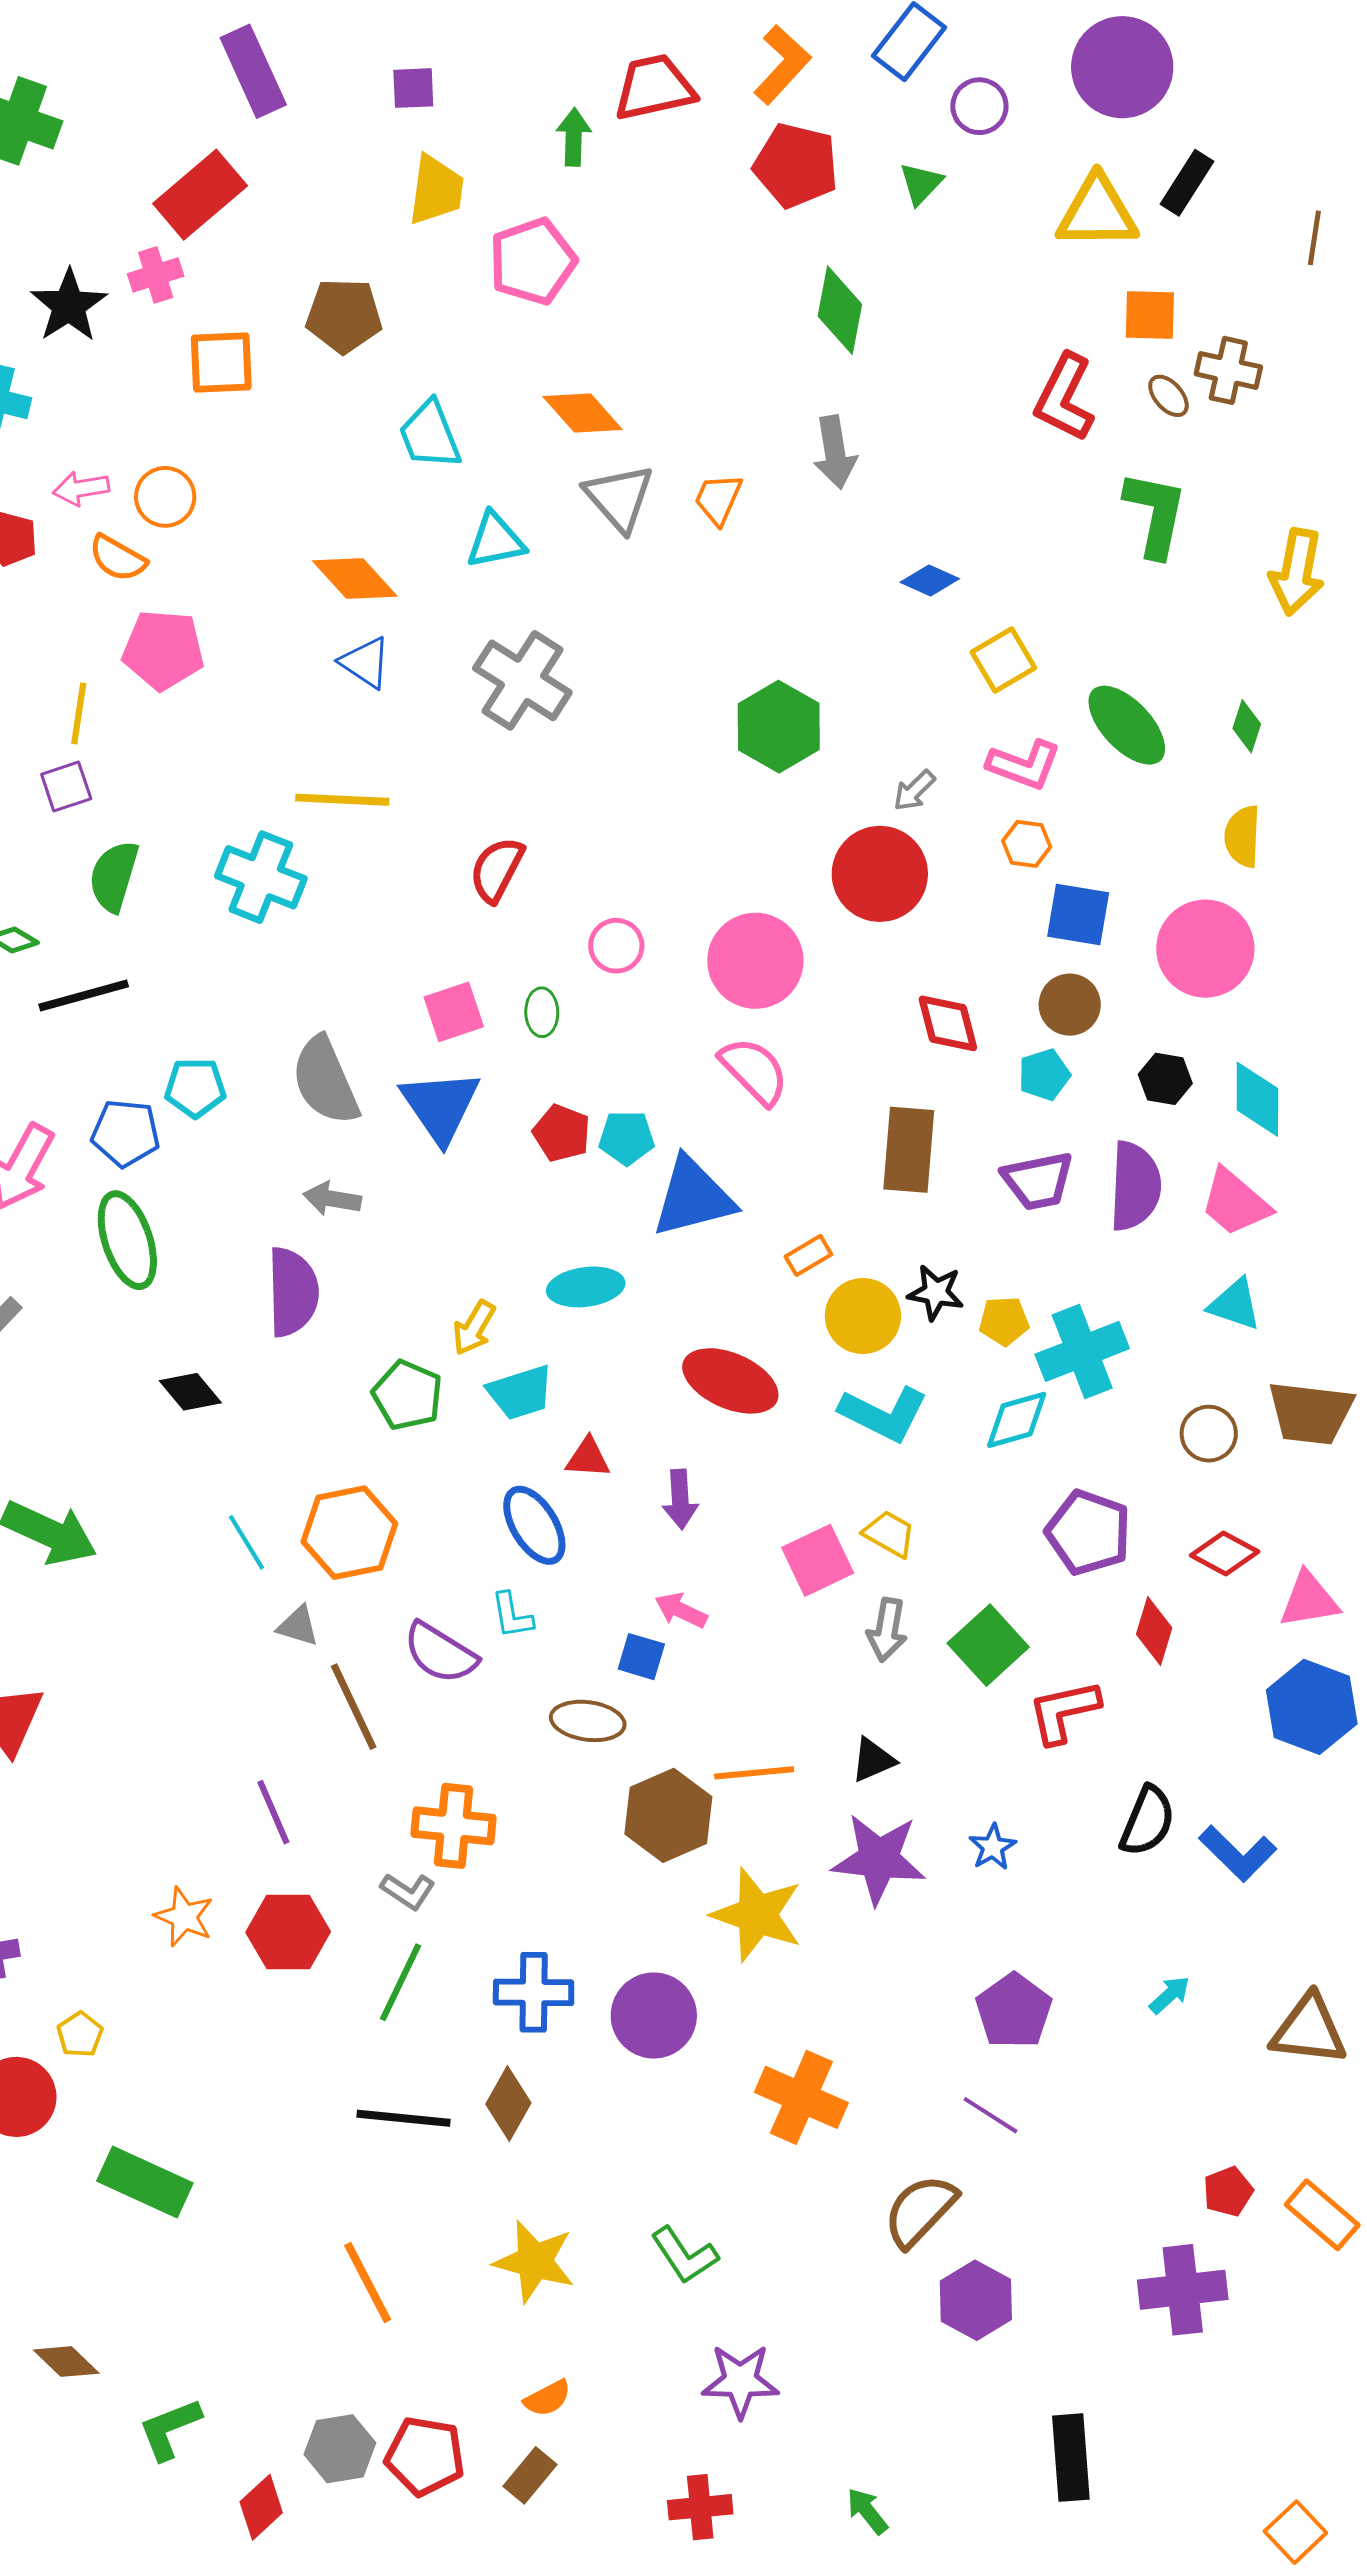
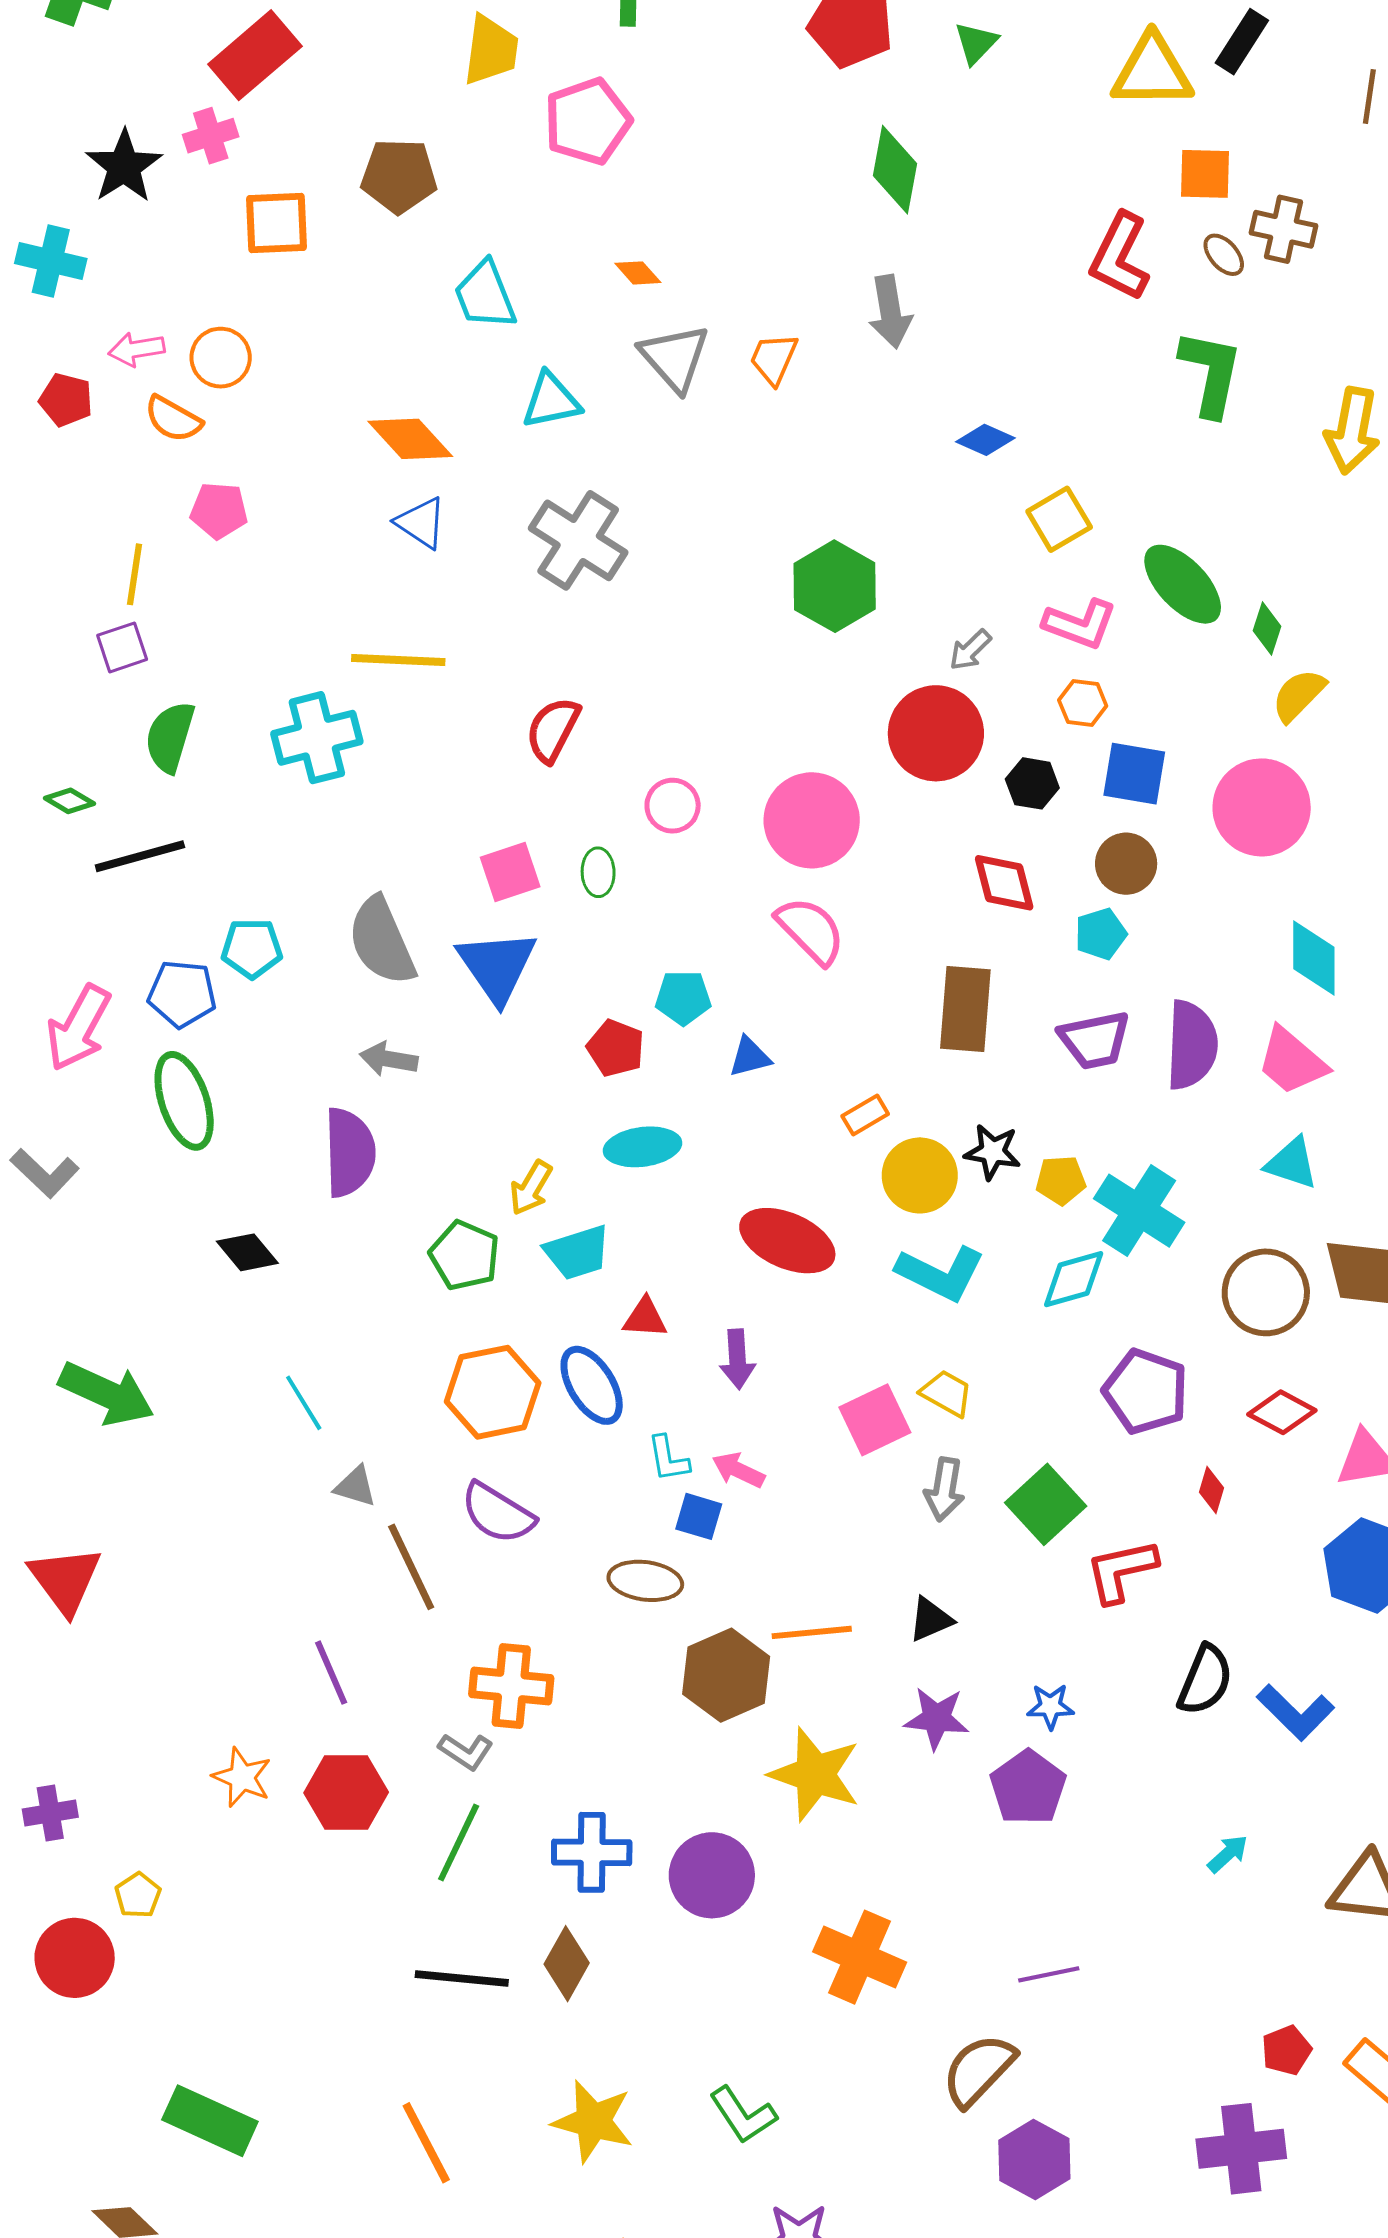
orange diamond: (583, 413) -> (638, 273), size x0.6
pink pentagon: (163, 650) -> (219, 511), size x0.7
green diamond: (1247, 726) -> (1267, 628), moved
yellow semicircle: (1243, 836) -> (1299, 695), turned 42
cyan cross: (261, 877) -> (317, 738), turned -36
black hexagon: (1165, 1079) -> (1032, 783), moved
red pentagon: (562, 1133) -> (616, 1048), moved
blue triangle: (693, 1197) -> (750, 1057), size x0.5
cyan cross: (1082, 1351) -> (1139, 1211), turned -36
brown circle: (1209, 1434) -> (1266, 1292), size x1.5
orange hexagon: (349, 1533) -> (493, 1392), moved
cyan L-shape: (512, 1615) -> (668, 1459), moved
red diamond: (1154, 1631) -> (1212, 1490), size x0.7
blue star: (993, 1847) -> (1050, 1706), turned 30
purple star: (879, 1859) -> (936, 1718), size x0.7
purple pentagon: (1014, 2011) -> (1028, 1788), moved
purple line: (990, 2115) -> (1049, 1974), turned -44
green rectangle: (145, 2182) -> (210, 2121), moved

